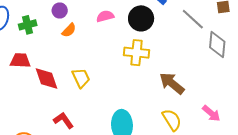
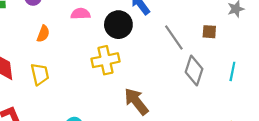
orange semicircle: (69, 30) -> (43, 34), moved, turned -35
yellow cross: (136, 53) -> (106, 60), turned -30

